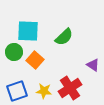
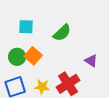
cyan square: (28, 31) -> (26, 27), size x0.7
green circle: (14, 52) -> (17, 57), moved

